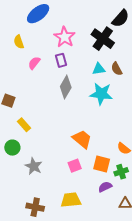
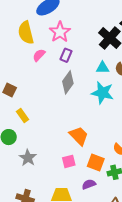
pink star: (65, 37) -> (60, 32), moved
yellow semicircle: (19, 42) -> (26, 33), size x1.6
purple rectangle: (61, 60) -> (66, 55), turned 32
purple semicircle: (105, 187) -> (89, 184), moved

